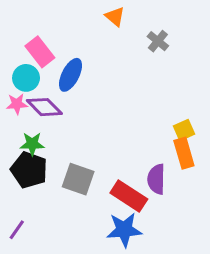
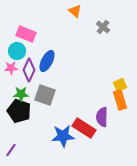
pink rectangle: (40, 52) -> (26, 34), turned -30
blue ellipse: (70, 75) -> (47, 61), moved
purple diamond: (44, 107) -> (29, 70), turned 70
gray square: (78, 179) -> (45, 95), moved
blue star: (124, 230) -> (63, 136), moved

